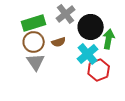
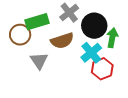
brown circle: (34, 42) -> (20, 35), moved
brown semicircle: (59, 42) -> (62, 41), size x1.6

